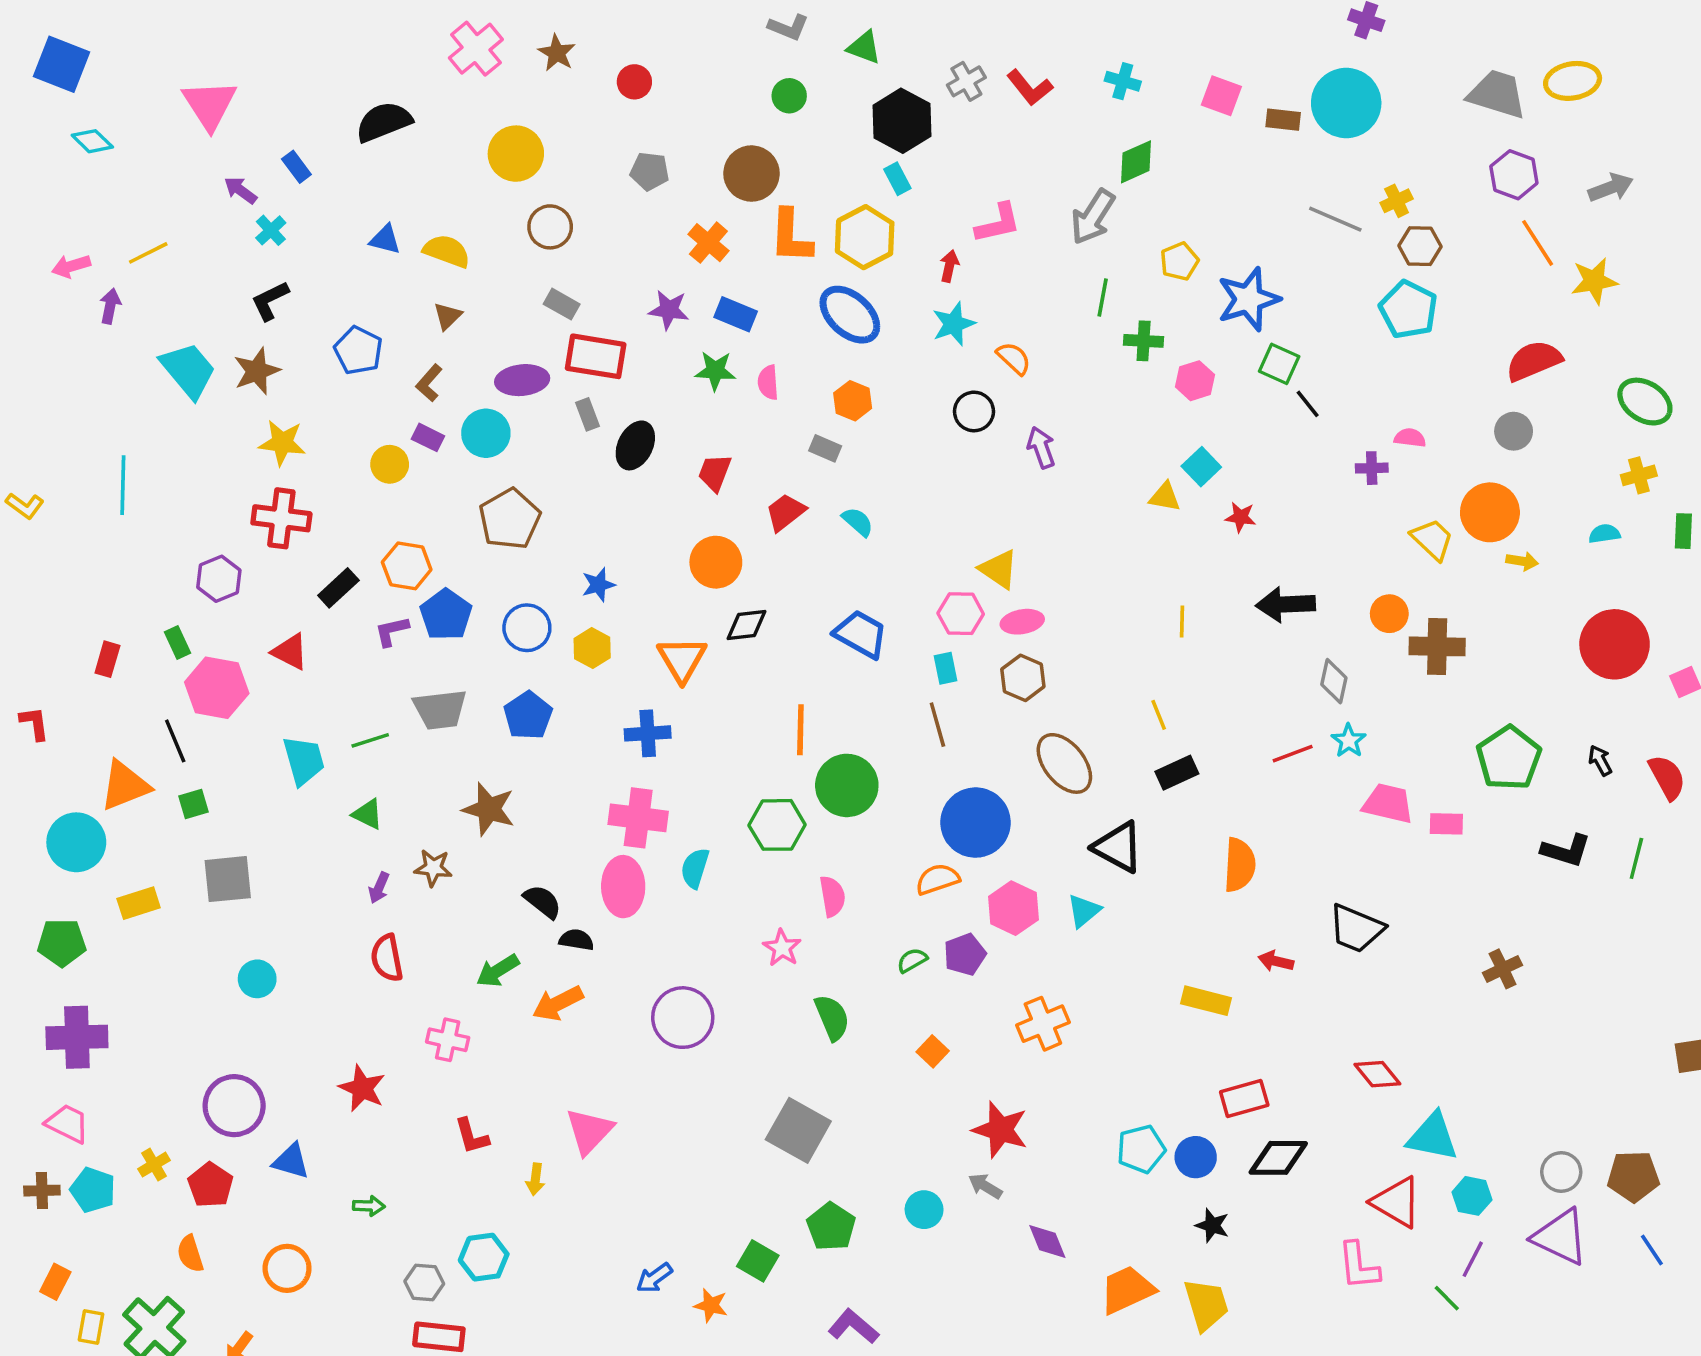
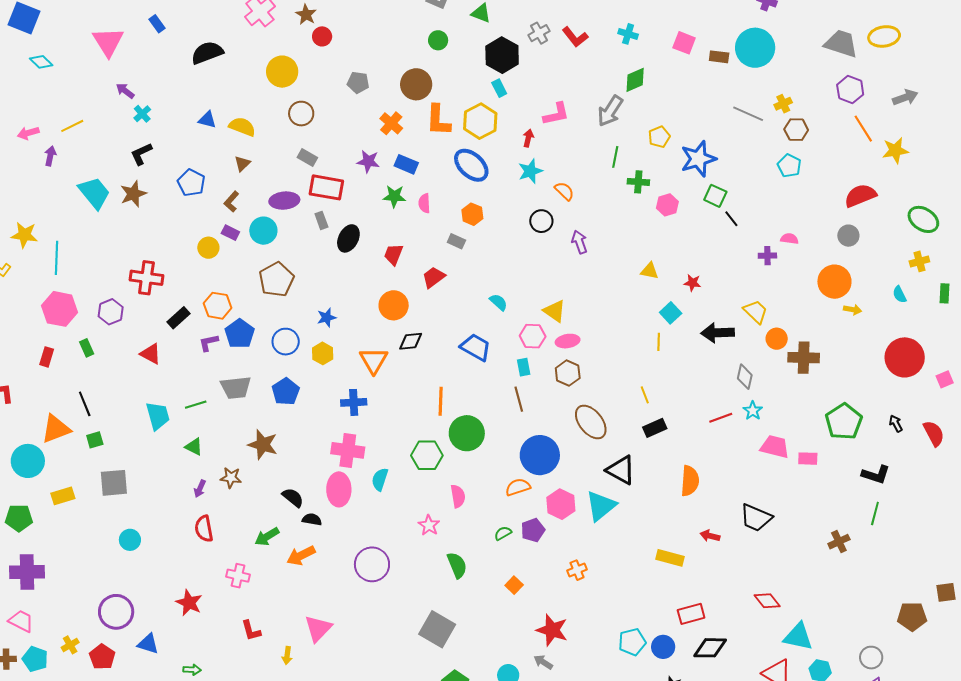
red circle: (634, 82) -> (322, 36), moved
blue rectangle: (296, 167) -> (157, 24), moved
cyan pentagon: (1408, 310) -> (789, 166), size x0.7
yellow star: (282, 443) -> (24, 235), moved
cyan square: (1201, 467) -> (671, 313), moved
cyan semicircle: (858, 522) -> (499, 302), moved
cyan semicircle: (1604, 534) -> (900, 294), turned -108
yellow trapezoid: (1432, 539) -> (756, 312), moved
pink hexagon: (217, 688) -> (60, 309), moved
green line: (1636, 858) -> (875, 514), moved
cyan triangle: (1084, 911) -> (601, 506), size x1.6
orange cross: (1043, 1024) -> (577, 570), size x0.7
brown pentagon: (1633, 1176) -> (912, 616), moved

